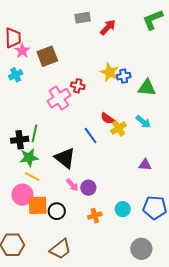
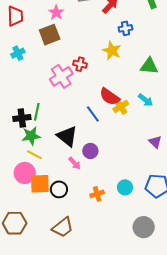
pink star: (22, 51) -> (56, 12), moved
blue cross: (124, 76) -> (125, 28), moved
red semicircle: (107, 118) -> (110, 97), size x1.5
purple triangle: (145, 165) -> (155, 142), moved, turned 40
purple circle: (88, 188) -> (90, 151), moved

